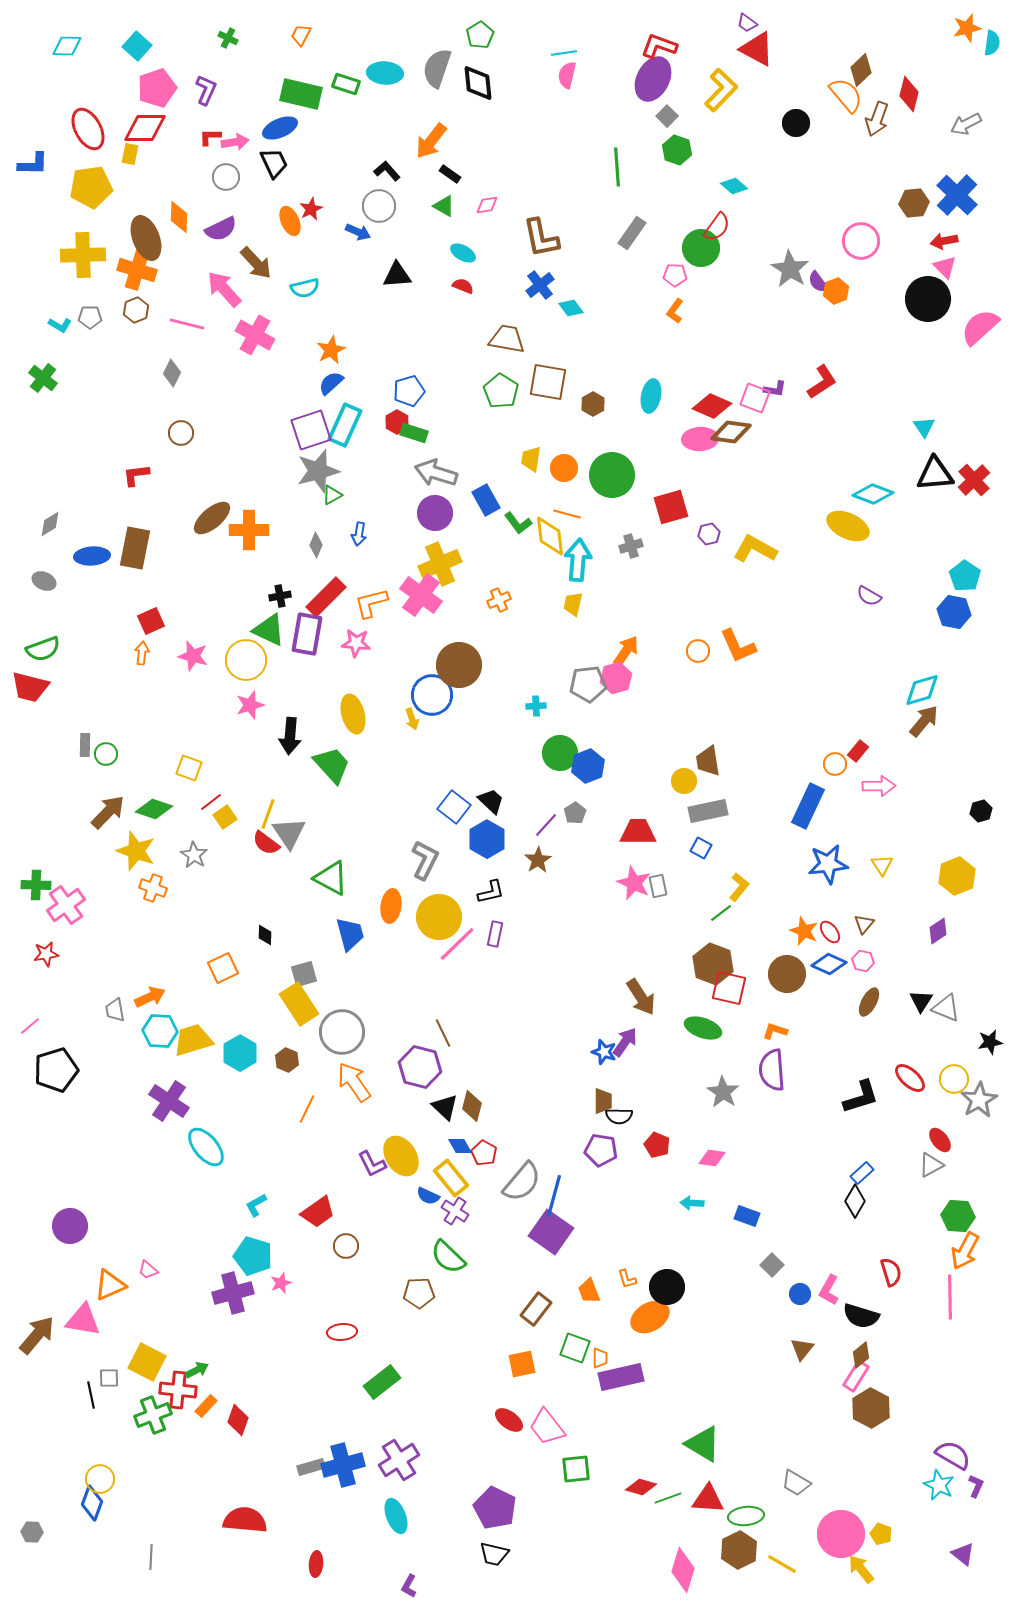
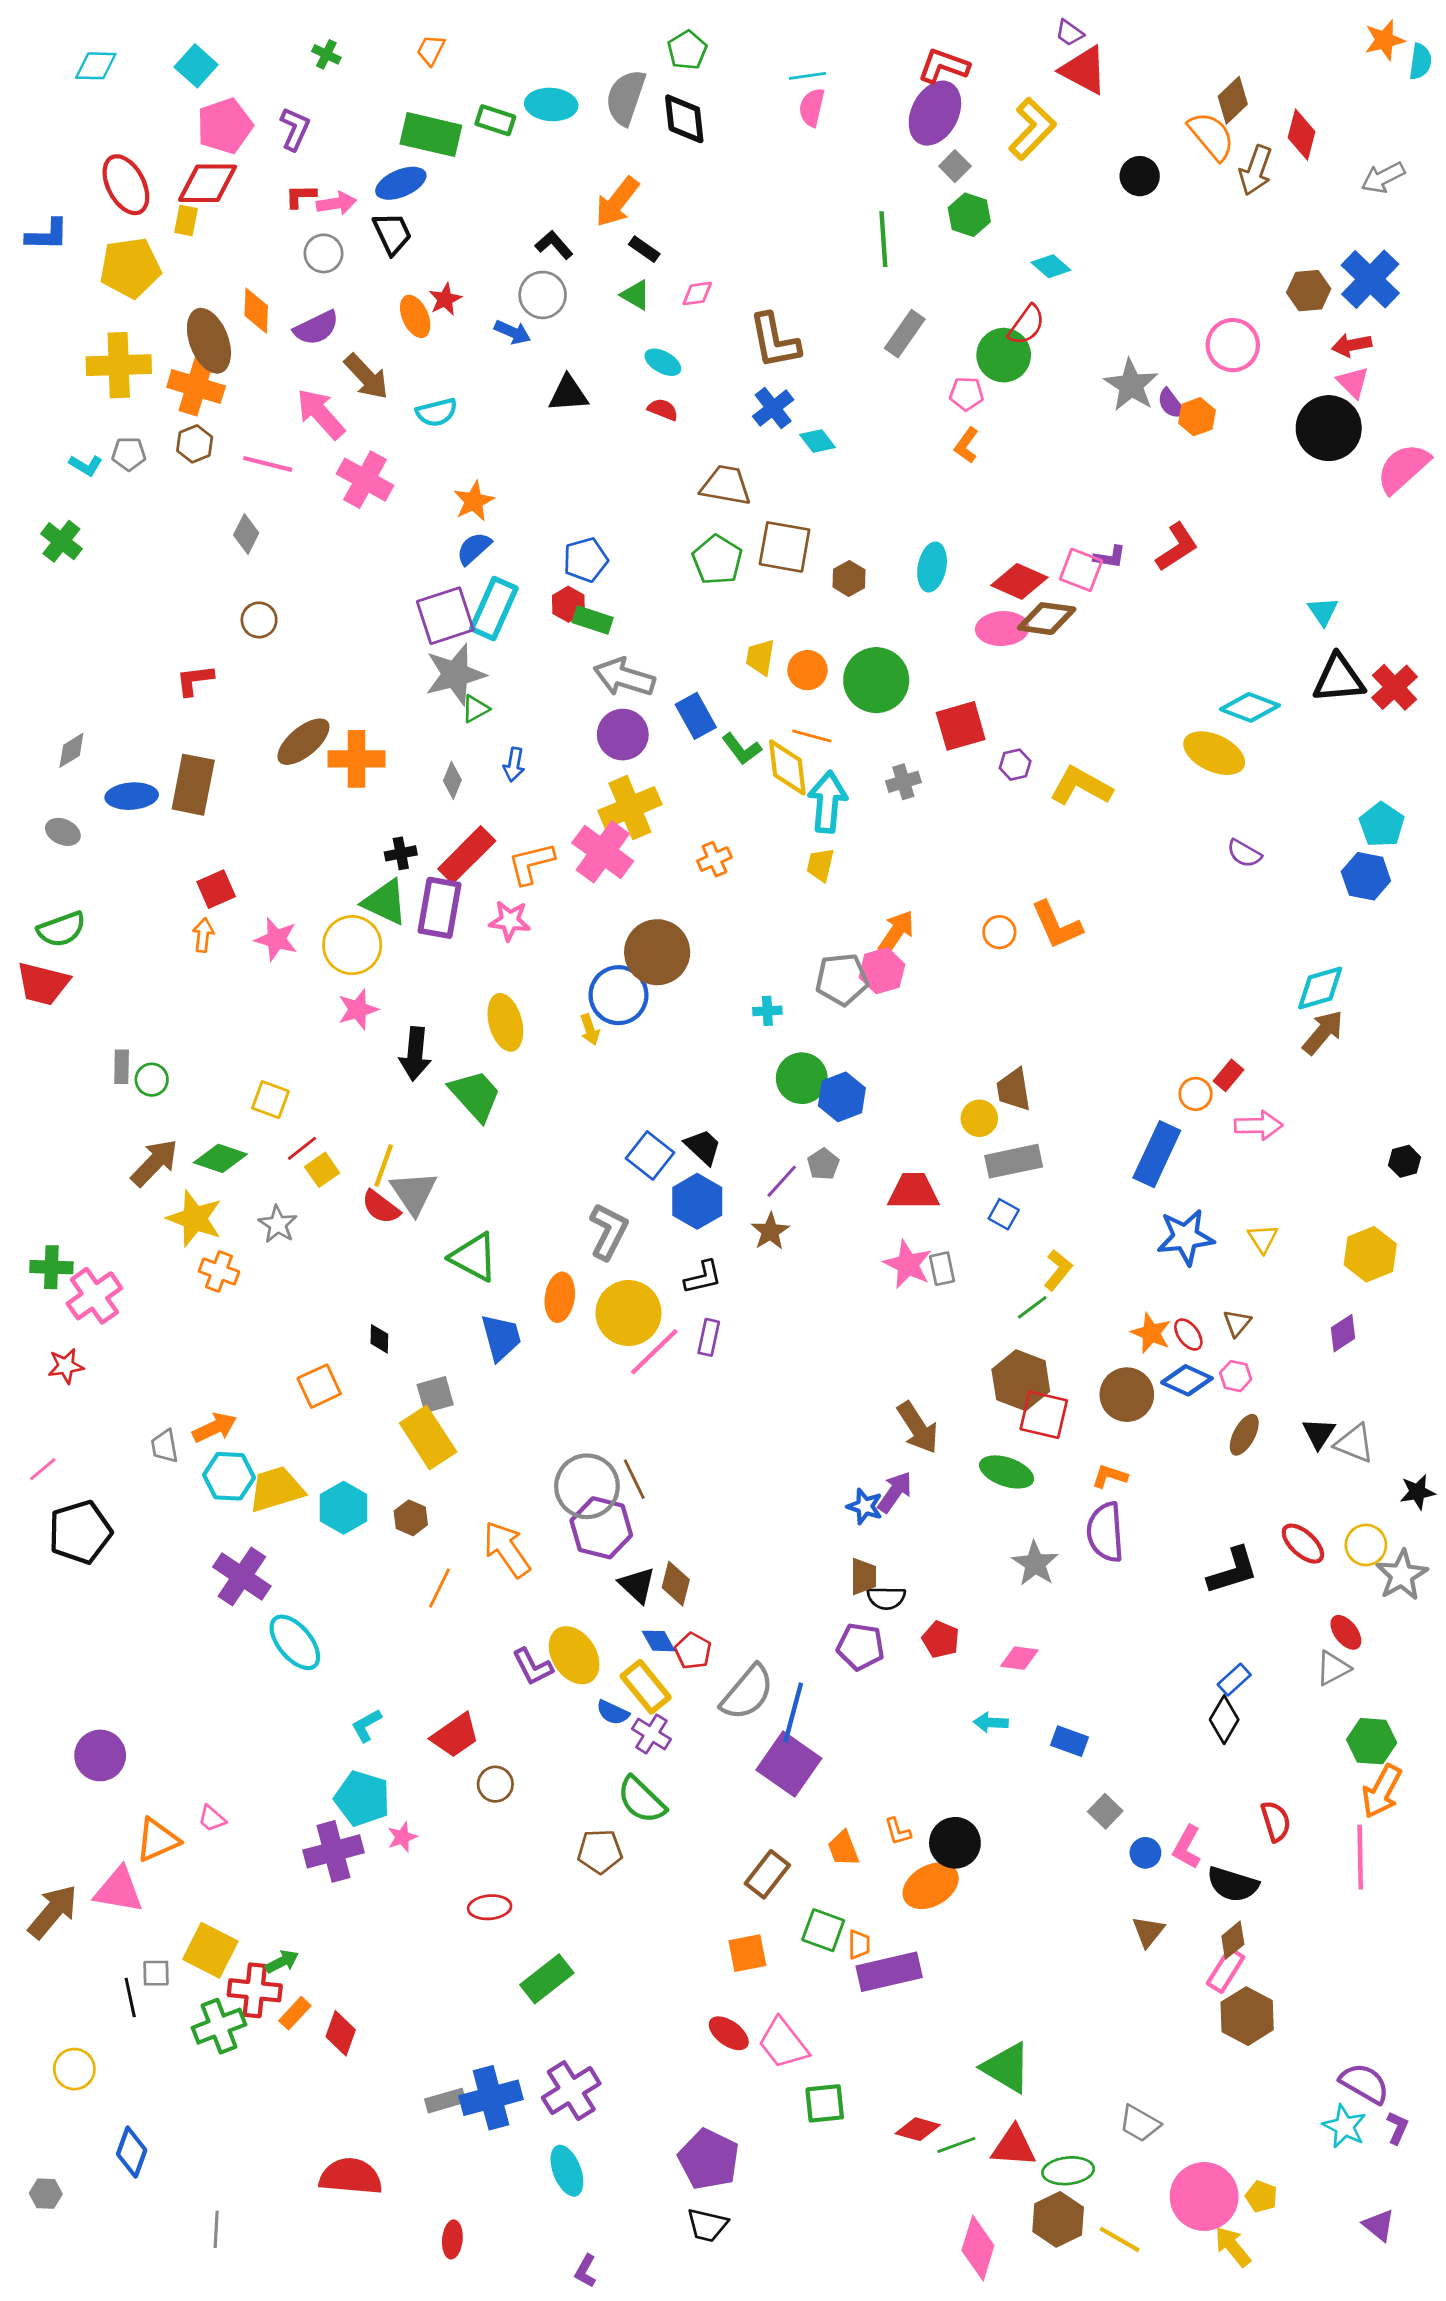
gray circle: (342, 1032) -> (587, 1486), moved
yellow circle: (100, 1479) -> (74, 2069), moved

